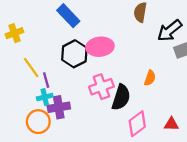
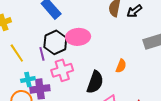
black arrow: (170, 31) -> (134, 11), moved, size x0.7
purple line: (46, 80) -> (42, 54), moved
pink cross: (101, 87) -> (62, 70), moved

